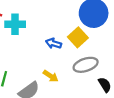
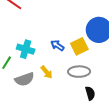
cyan cross: (15, 24) -> (26, 49), moved

